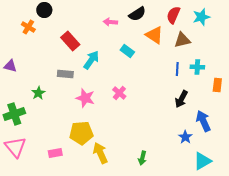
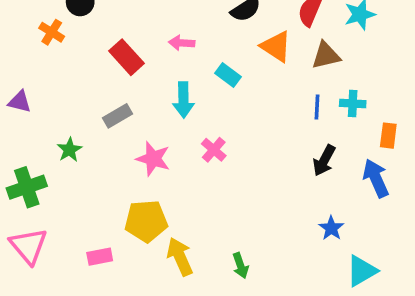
pink arrow: (110, 22) -> (182, 43), moved
cyan arrow: (91, 60) -> (183, 100), moved, turned 144
gray rectangle: (65, 74) -> (118, 116), turned -35
blue arrow: (203, 121) -> (376, 178), moved
green arrow: (142, 158) -> (240, 266), moved, turned -32

